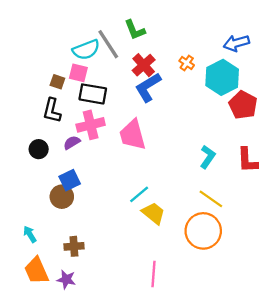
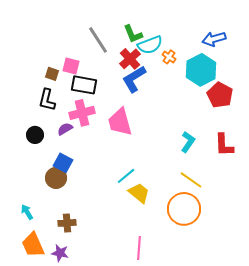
green L-shape: (135, 30) -> (133, 34), moved
cyan semicircle: (86, 50) -> (150, 45), moved
blue square: (70, 180) -> (63, 163), turned -36

